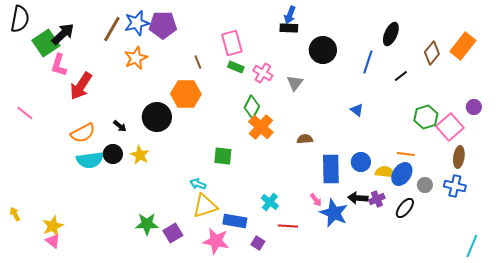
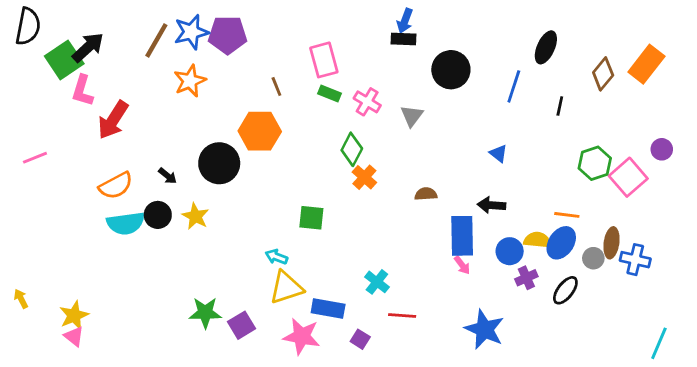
black line: (401, 76) -> (560, 106), turned -40
pink line: (25, 113) -> (35, 158), turned -60
orange cross: (261, 127) -> (364, 177), size x0.7
brown ellipse: (459, 157) -> (611, 243), moved
blue circle: (361, 162) -> (510, 251), moved
black arrow: (358, 198) -> (491, 205), moved
pink arrow: (316, 200) -> (462, 265), moved
blue star: (334, 213) -> (484, 329), moved

